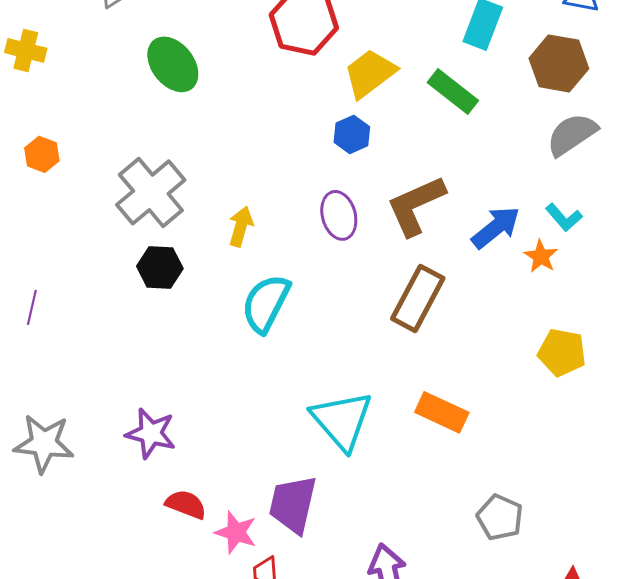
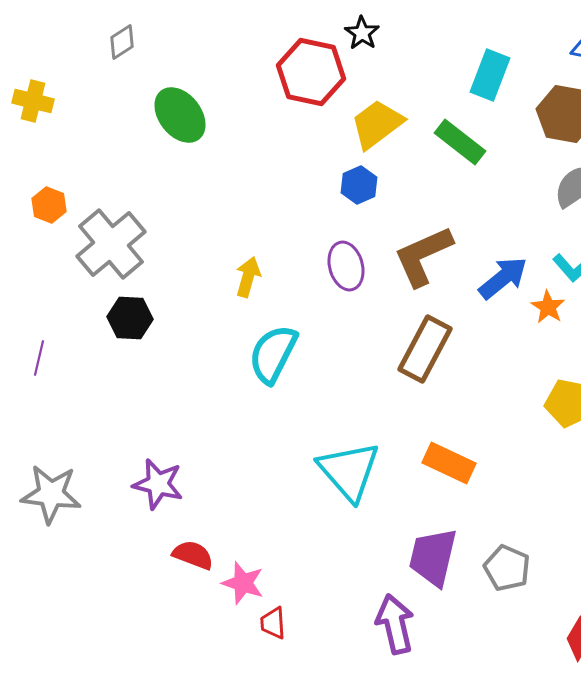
gray cross: (151, 192) -> (111, 244), moved
black hexagon: (160, 267) -> (130, 318), moved
purple trapezoid: (293, 504) -> (433, 557), moved

